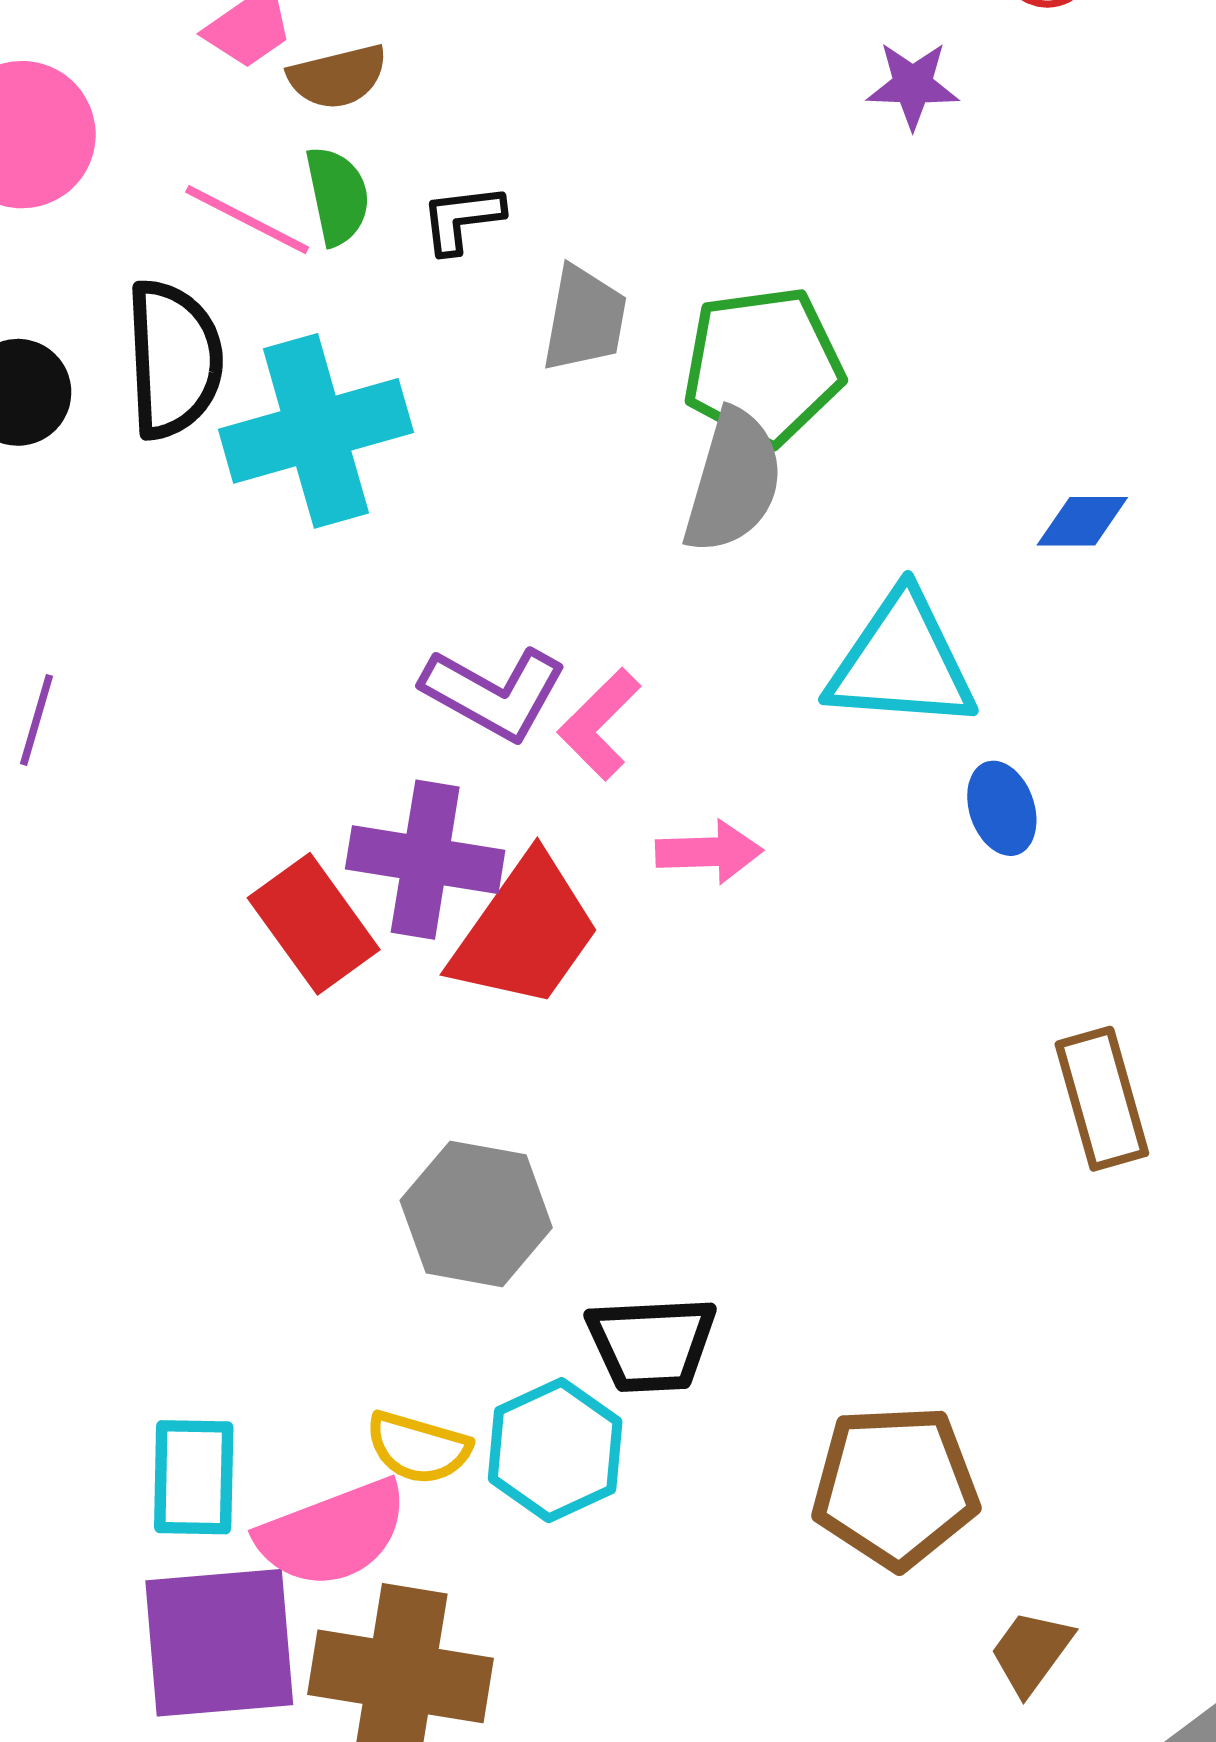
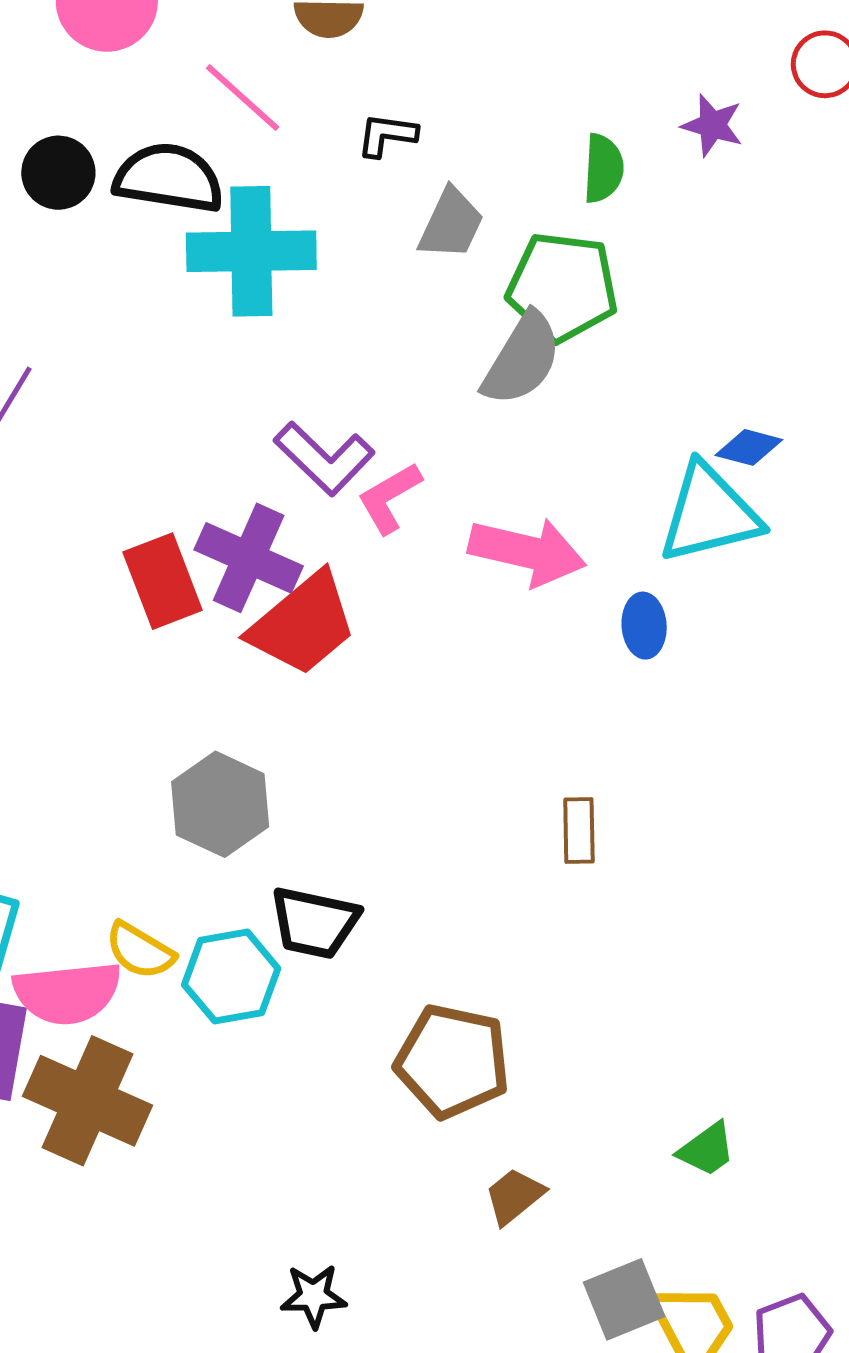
green semicircle: (337, 196) -> (603, 168), moved
black semicircle: (174, 359) -> (169, 178), turned -93
cyan triangle: (902, 662) -> (709, 514), moved, turned -33
pink arrow: (709, 852) -> (527, 552), moved, size x1.6
brown rectangle: (1102, 1099) -> (579, 830), moved, size x0.7

